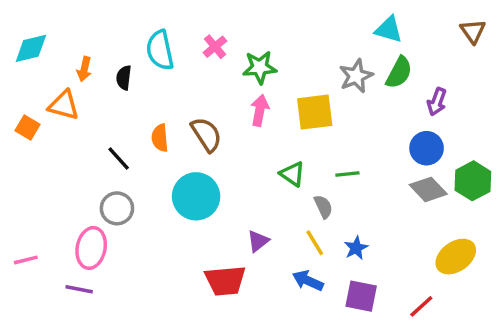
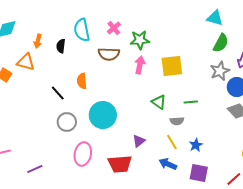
gray star: (356, 76) -> (220, 71), moved
brown semicircle: (206, 134) -> (109, 54), moved, turned 125
gray semicircle: (323, 207) -> (177, 121), turned 112
gray circle: (117, 208) -> (67, 122), moved
pink ellipse: (91, 248) -> (83, 154), moved
purple line: (79, 289) -> (35, 169), turned -35

